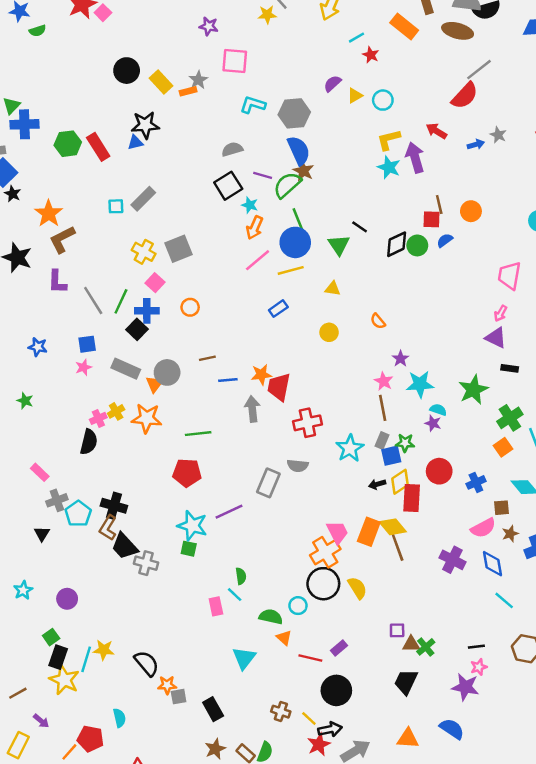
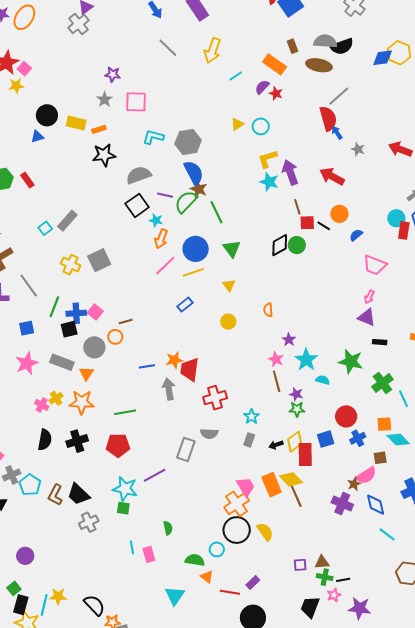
yellow star: (267, 15) -> (16, 86), moved
red star: (371, 55) -> (276, 93), moved
gray star: (198, 80) -> (104, 99), moved
yellow rectangle: (161, 82) -> (76, 123), turned -30
purple semicircle: (332, 84) -> (262, 87), moved
red semicircle: (465, 96) -> (328, 119), turned -55
black star: (145, 125) -> (104, 155), moved
red arrow: (436, 131) -> (332, 176), moved, size x1.4
blue triangle: (135, 142) -> (37, 137), moved
blue arrow: (476, 145) -> (337, 133), moved, turned -104
red rectangle: (98, 147) -> (27, 180), size x0.7
gray semicircle: (232, 149) -> (139, 175), size x1.4
brown line: (439, 204) -> (297, 207), moved
cyan square: (116, 206) -> (45, 228), turned -32
green line: (299, 222) -> (216, 212), moved
black line: (360, 227) -> (324, 226), moved
blue semicircle: (445, 240) -> (356, 235), moved
pink trapezoid: (509, 275) -> (375, 265), turned -75
pink square: (155, 283) -> (95, 312), moved
yellow triangle: (333, 289) -> (229, 285), turned 48
gray line: (93, 300) -> (29, 286), moved
orange circle: (190, 307) -> (115, 337), moved
orange semicircle: (378, 321) -> (268, 310), turned 40
black square: (137, 329) -> (69, 329), turned 36
blue square: (87, 344) -> (27, 328), moved
brown line: (207, 358) -> (126, 322), moved
pink star: (84, 367) -> (27, 363), size x1.6
gray circle: (167, 372) -> (94, 347), moved
cyan star: (420, 384) -> (306, 360), turned -30
green star: (473, 390) -> (351, 362), turned -30
pink cross: (98, 418) -> (42, 405), turned -32
purple star: (433, 423) -> (296, 394), moved
gray rectangle: (382, 440) -> (249, 440), moved
black semicircle: (89, 442) -> (45, 440), moved
orange square: (503, 447) -> (384, 424), moved, turned 35
cyan star: (350, 448) -> (251, 417), size x0.7
blue square: (391, 456) -> (326, 439), moved
red circle: (439, 471) -> (346, 416), moved
black cross: (114, 506) -> (77, 441), moved, turned -30
orange rectangle: (369, 532) -> (272, 485), turned -40
brown star: (510, 534) -> (354, 484), moved
black trapezoid: (125, 546) -> (78, 494), moved
gray cross: (146, 563) -> (89, 522), turned -36
cyan line: (235, 595) -> (132, 547), moved, turned 40
brown triangle: (411, 644) -> (322, 562), moved
green cross: (426, 647) -> (325, 577), turned -35
black line: (476, 647) -> (343, 580), moved
pink star: (479, 667) -> (334, 595), moved

